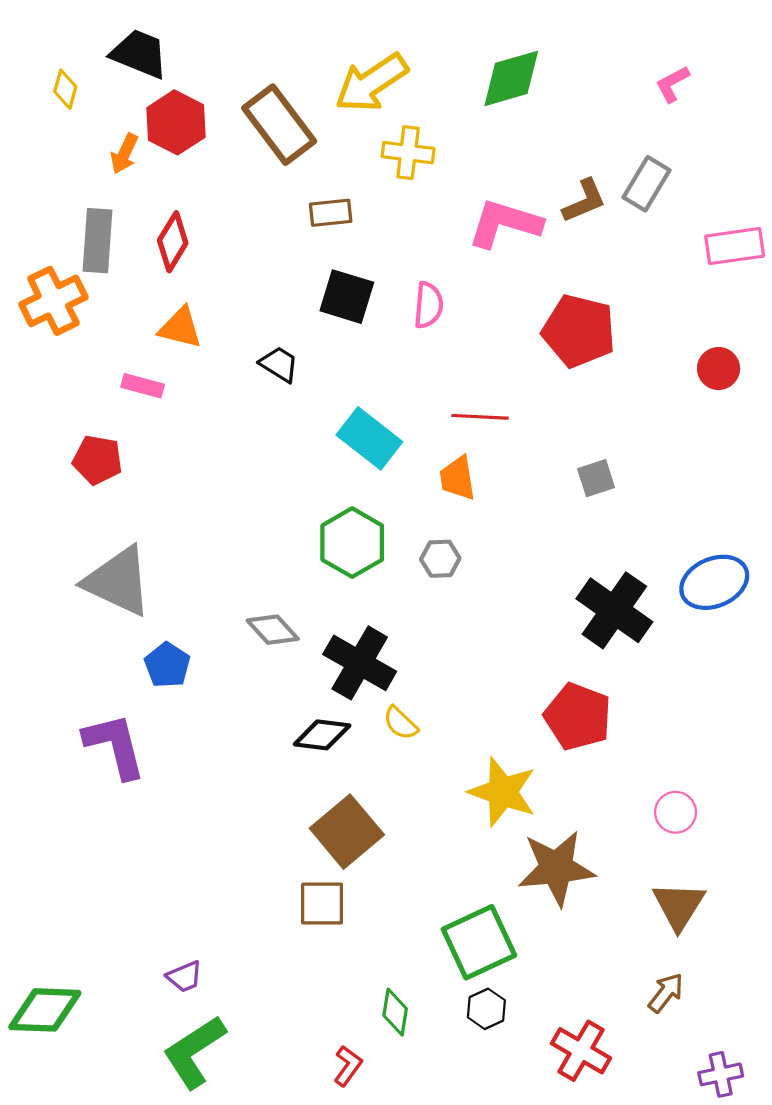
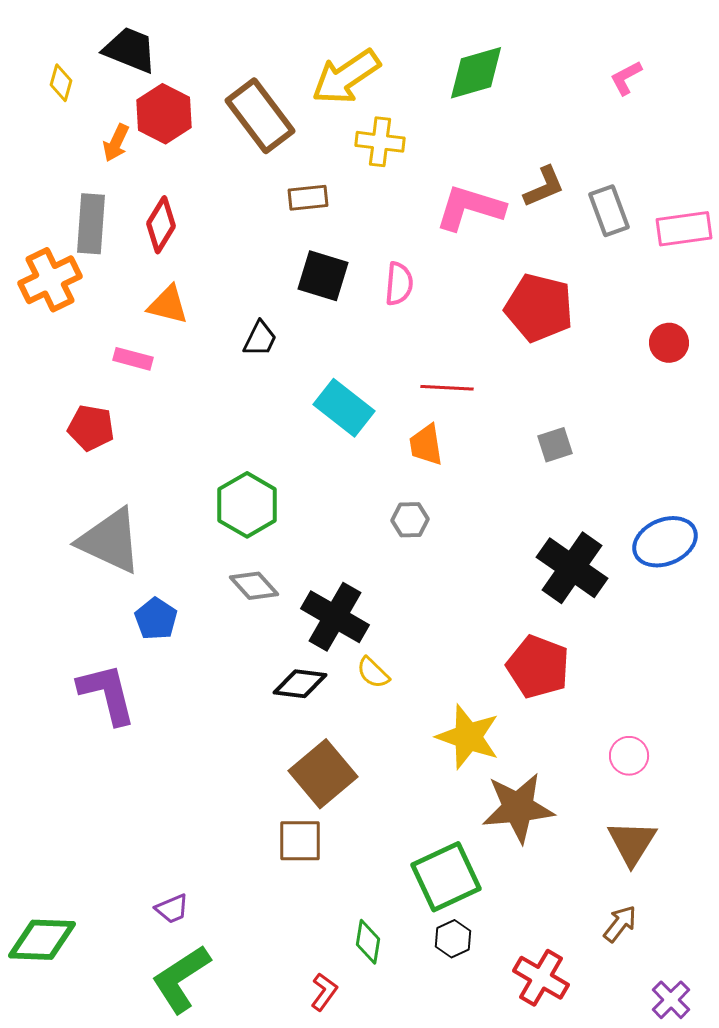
gray rectangle: (647, 184) -> (609, 211), moved, turned -51
black trapezoid: (279, 364) -> (260, 339), turned 84
green hexagon: (352, 543) -> (247, 505), moved
purple cross: (721, 1074) -> (671, 1000), turned -33

